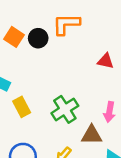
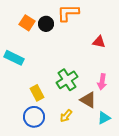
yellow rectangle: (22, 107) -> (37, 93), moved
brown triangle: (92, 135) -> (88, 100), turned 30

